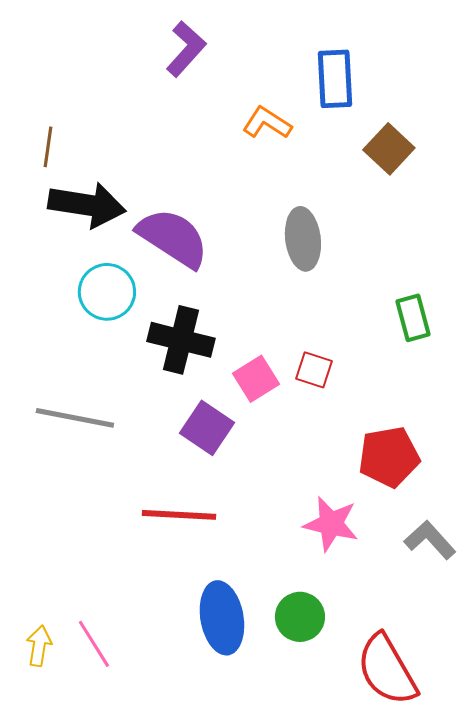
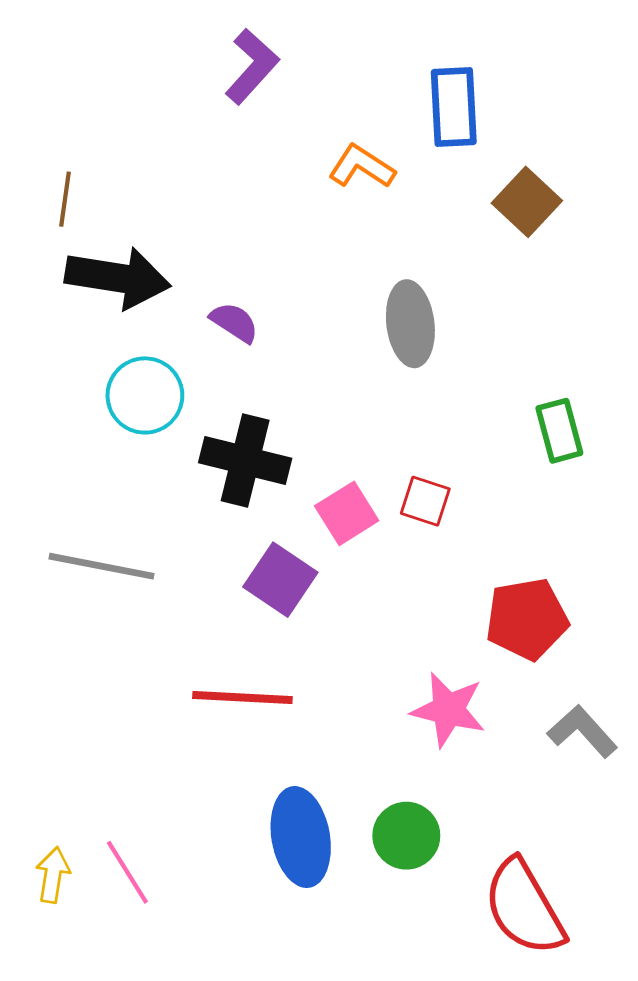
purple semicircle: (173, 238) -> (234, 322), size x0.5

